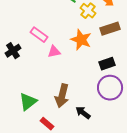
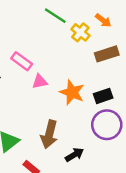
orange star: (81, 40) -> (72, 92), moved
black arrow: (83, 113) -> (74, 155), turned 112

